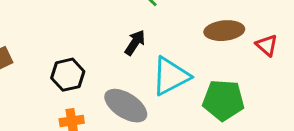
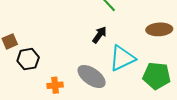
black hexagon: (68, 75) -> (28, 59), moved

